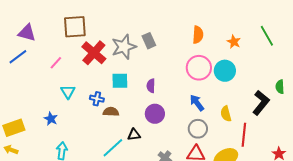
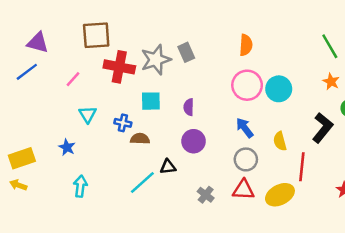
orange star: (234, 42) -> (331, 82), moved
red cross: (94, 53) -> (119, 67), turned -30

